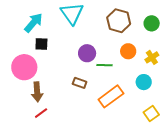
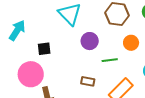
cyan arrow: (33, 23) -> (17, 30), moved
purple circle: (87, 53) -> (90, 41), moved

